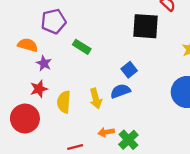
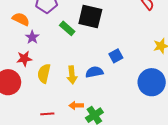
black square: (146, 26) -> (90, 16), moved
blue square: (129, 70) -> (116, 56), moved

